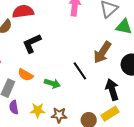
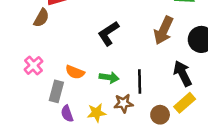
black L-shape: (32, 43) -> (108, 33), moved
black line: (80, 71) -> (140, 81), moved, turned 42
brown star: (59, 115) -> (123, 103), moved

